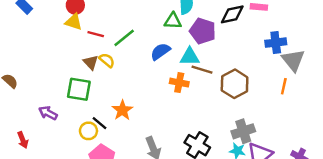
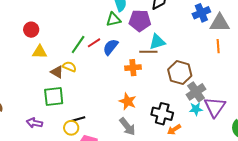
yellow triangle: (74, 22) -> (40, 52), moved
red line: (96, 34) -> (94, 43), moved, turned -32
cyan triangle: (190, 57) -> (157, 42), moved
gray triangle: (293, 60) -> (220, 23), turned -35
brown hexagon: (235, 84) -> (180, 73), moved
orange star: (122, 110) -> (128, 101), moved
black line: (100, 123) -> (78, 119), turned -40

